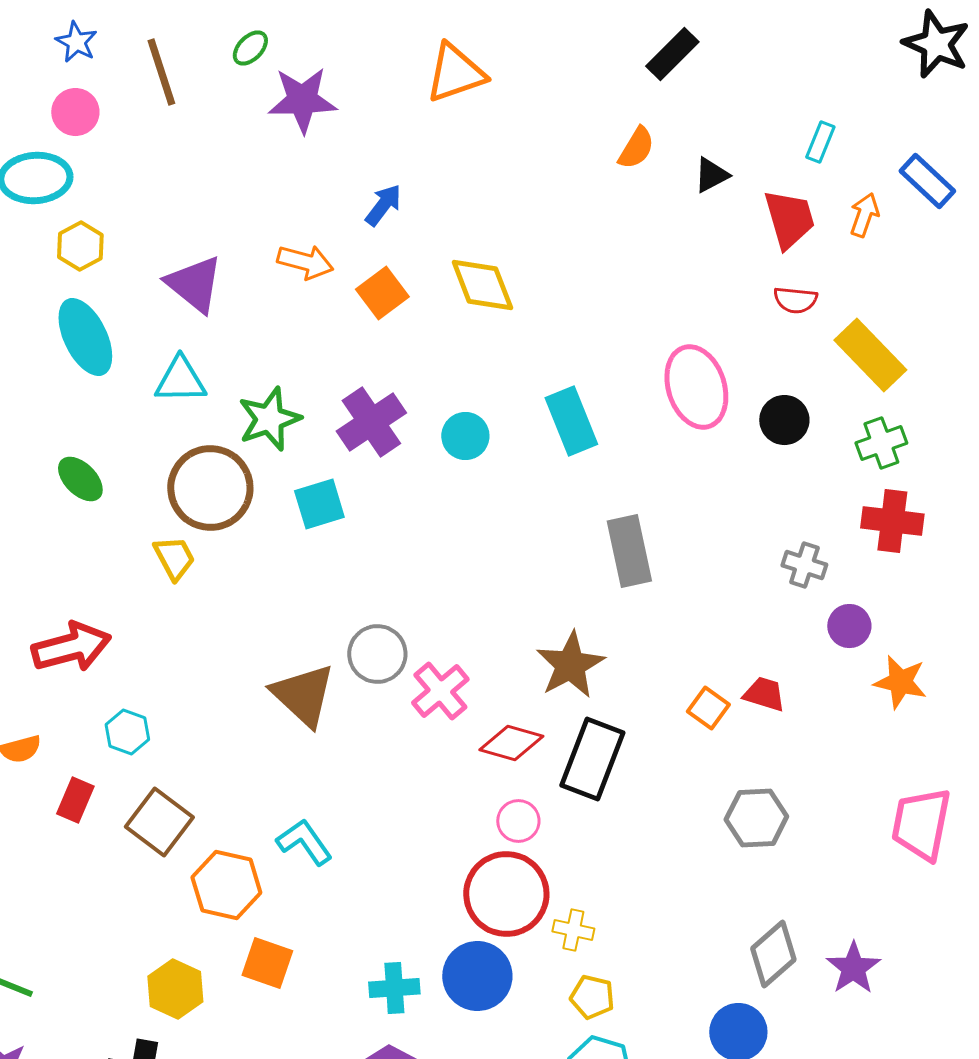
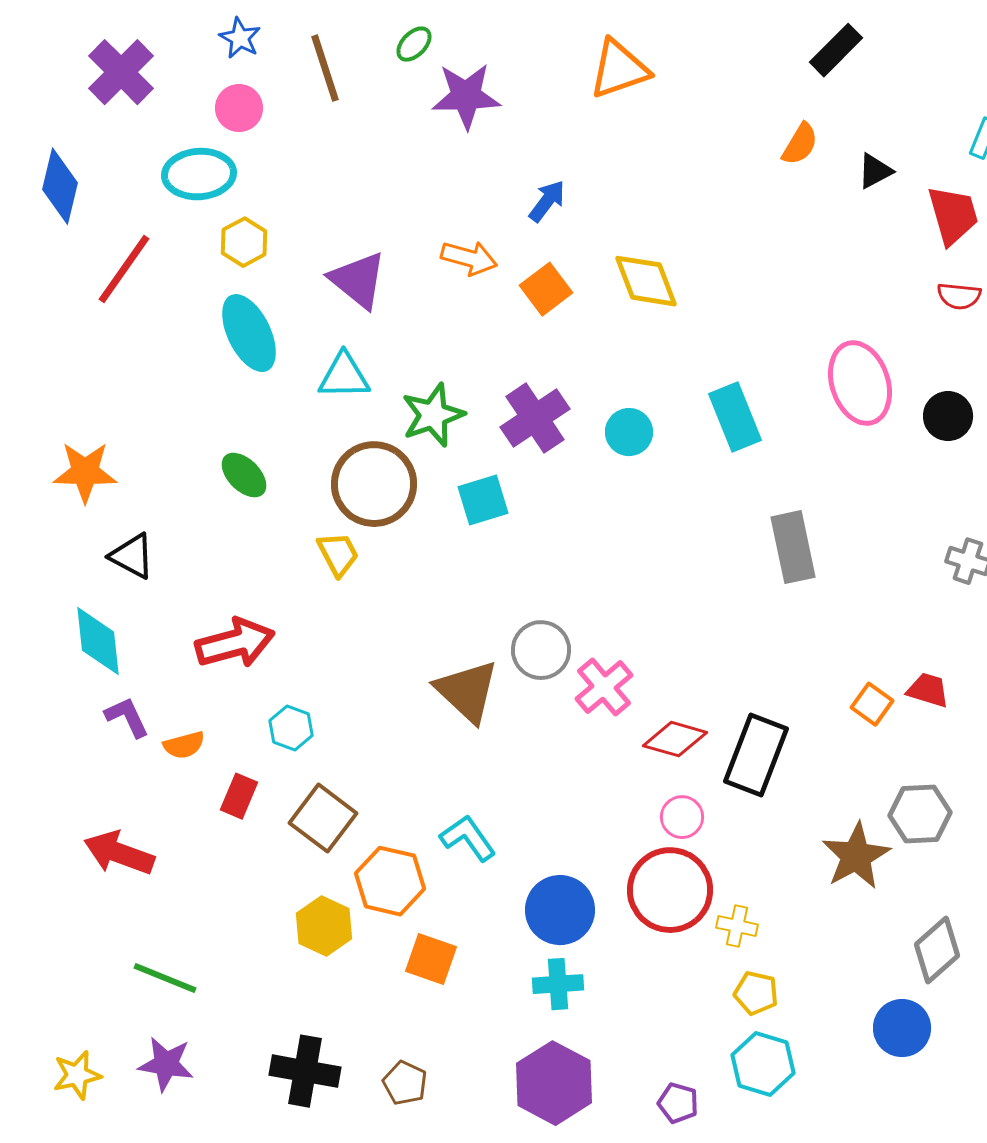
brown star: (570, 665) -> (856, 856), moved
blue circle: (477, 976) -> (560, 910), moved
yellow hexagon: (175, 989) -> (324, 926), moved

